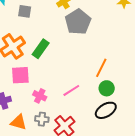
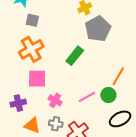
gray square: (25, 11) -> (32, 20), moved
green rectangle: (41, 49) -> (75, 56), moved
green circle: (107, 88) -> (108, 95), moved

